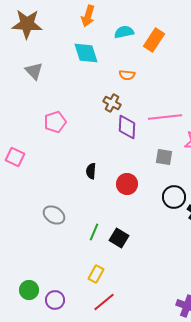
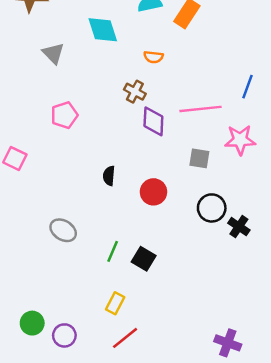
gray triangle: (34, 71) -> (53, 53), moved

